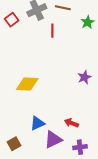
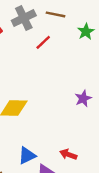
red line: (52, 31) -> (43, 42), turned 48

